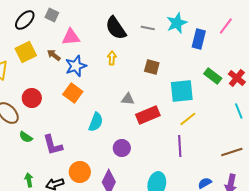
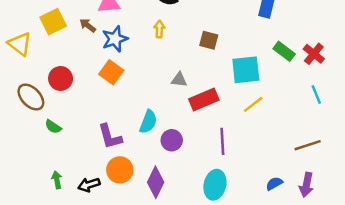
cyan semicircle: (96, 122) -> (148, 122), moved
purple L-shape: (53, 145) -> (110, 137), moved
purple line: (180, 146) -> (222, 141), moved

